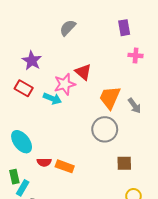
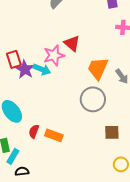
purple star: (32, 61) -> (25, 69), moved
red rectangle: (24, 88) -> (14, 59), turned 42
red semicircle: (44, 162) -> (34, 131), turned 112

